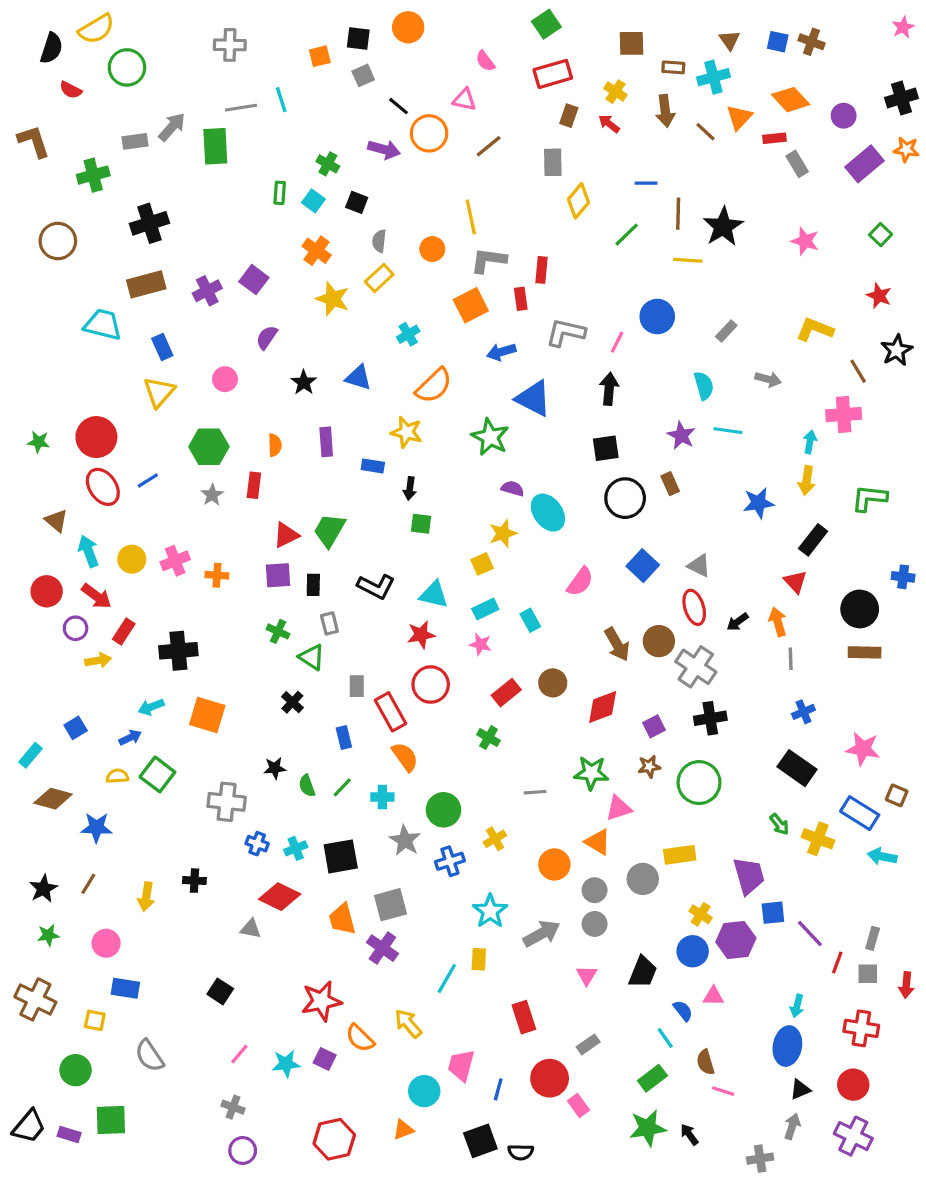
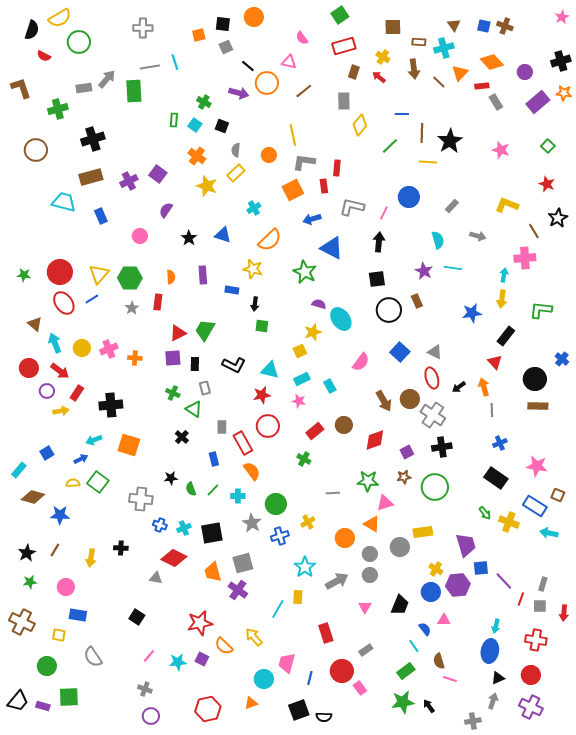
yellow triangle: (159, 392) -> (99, 274), moved
blue cross: (903, 577) -> (562, 359), turned 32

